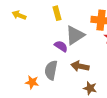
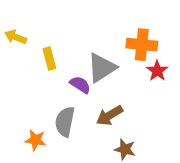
yellow rectangle: (57, 13) -> (49, 58), moved
brown arrow: (80, 66) -> (109, 115), turned -42

